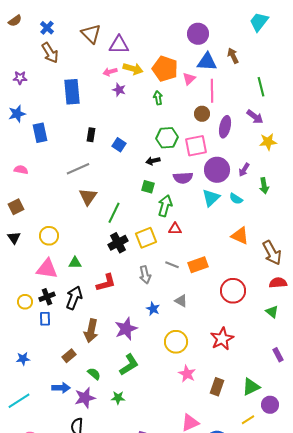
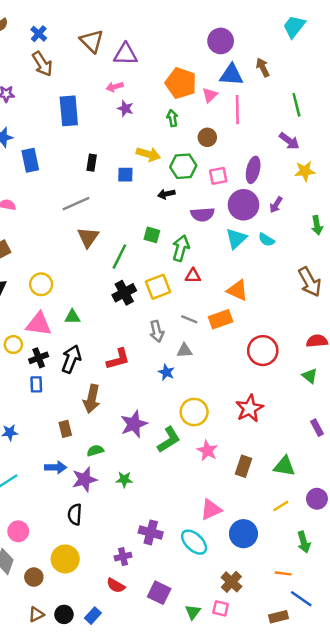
yellow arrow: (133, 69) -> (148, 154), moved
brown circle: (202, 114) -> (207, 137), moved
purple ellipse: (225, 127) -> (253, 170), moved
blue square: (119, 145) -> (125, 175), turned -32
pink square: (196, 146) -> (218, 176), size x0.7
green arrow: (264, 186) -> (317, 225), moved
green square: (148, 187) -> (152, 235), moved
orange triangle: (240, 236) -> (237, 290), moved
brown arrow: (272, 253) -> (310, 282), moved
red L-shape: (106, 283) -> (118, 359), moved
gray triangle: (181, 301) -> (184, 351), moved, turned -32
yellow circle: (25, 302) -> (13, 345), moved
purple star: (126, 329) -> (134, 424), moved
brown rectangle: (69, 356) -> (65, 429), turned -64
green L-shape: (129, 365) -> (169, 440), moved
green semicircle: (94, 374) -> (95, 451), turned -56
green triangle: (251, 387) -> (284, 466), turned 36
purple circle: (270, 405) -> (317, 499), moved

